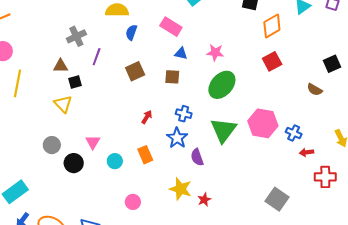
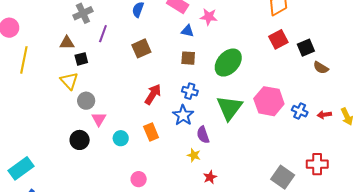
pink star: (215, 52) -> (209, 17), moved
black square: (332, 64) -> (306, 48), moved
brown square: (172, 77) -> (188, 58), moved
red arrow: (147, 117) -> (153, 94), size x1.5
gray circle: (52, 145) -> (86, 101), moved
red arrow: (307, 152) -> (324, 115), moved
red cross: (325, 177) -> (317, 164), moved
yellow star: (181, 189) -> (194, 155), moved, size x0.6

